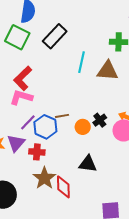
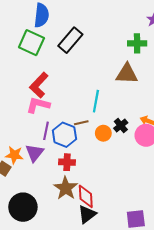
cyan line: (81, 62) -> (96, 101), moved
purple line: (28, 122) -> (46, 131), turned -30
red cross: (37, 152) -> (67, 162), moved
black triangle: (88, 164) -> (87, 214), moved, turned -42

